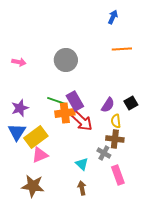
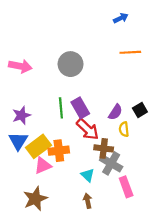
blue arrow: (113, 17) -> (121, 18), turned 40
pink arrow: (19, 62) -> (20, 66), size x1.5
green line: (57, 101) -> (61, 108), turned 66
orange cross: (65, 113) -> (59, 151), moved
brown cross: (115, 139) -> (104, 148), moved
gray cross: (104, 153) -> (111, 163), size x1.5
brown star: (33, 186) -> (35, 199), turned -30

